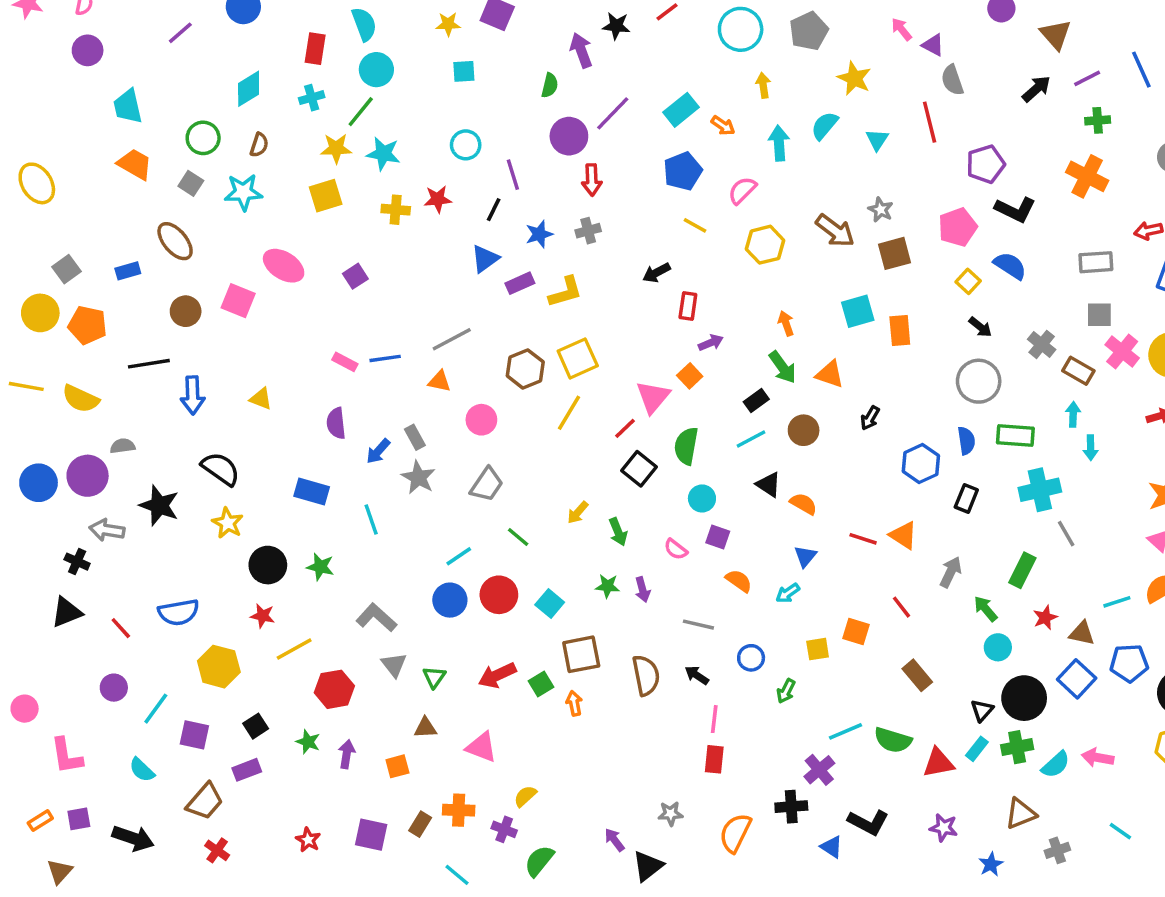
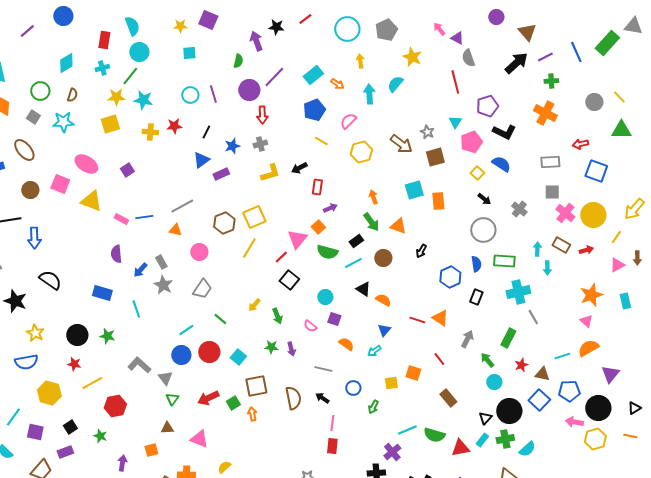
black arrow: (1036, 89) -> (516, 63), size x1.4
cyan triangle: (877, 140) -> (455, 122), moved
purple line: (513, 175) -> (213, 94), moved
yellow L-shape: (565, 292) -> (270, 173), moved
brown rectangle: (1078, 371) -> (561, 245), moved
yellow triangle: (261, 399) -> (91, 201), moved, size x1.6
green semicircle: (686, 446) -> (327, 252), moved, turned -85
yellow star: (228, 523) -> (35, 333), moved
gray triangle: (394, 665) -> (165, 378), moved
purple arrow: (347, 754) -> (122, 463), moved
pink arrow: (1098, 758) -> (574, 422), moved

